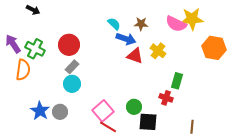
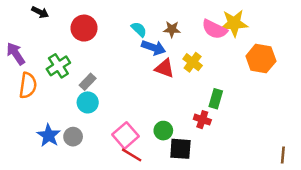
red circle: (69, 45) -> (84, 28), moved
green cross: (35, 49) -> (58, 66), moved, turned 30
brown line: (192, 127) -> (283, 155), moved

